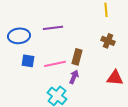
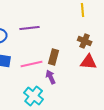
purple arrow: (74, 77) -> (51, 77), turned -48
red triangle: (115, 78) -> (89, 62), moved

